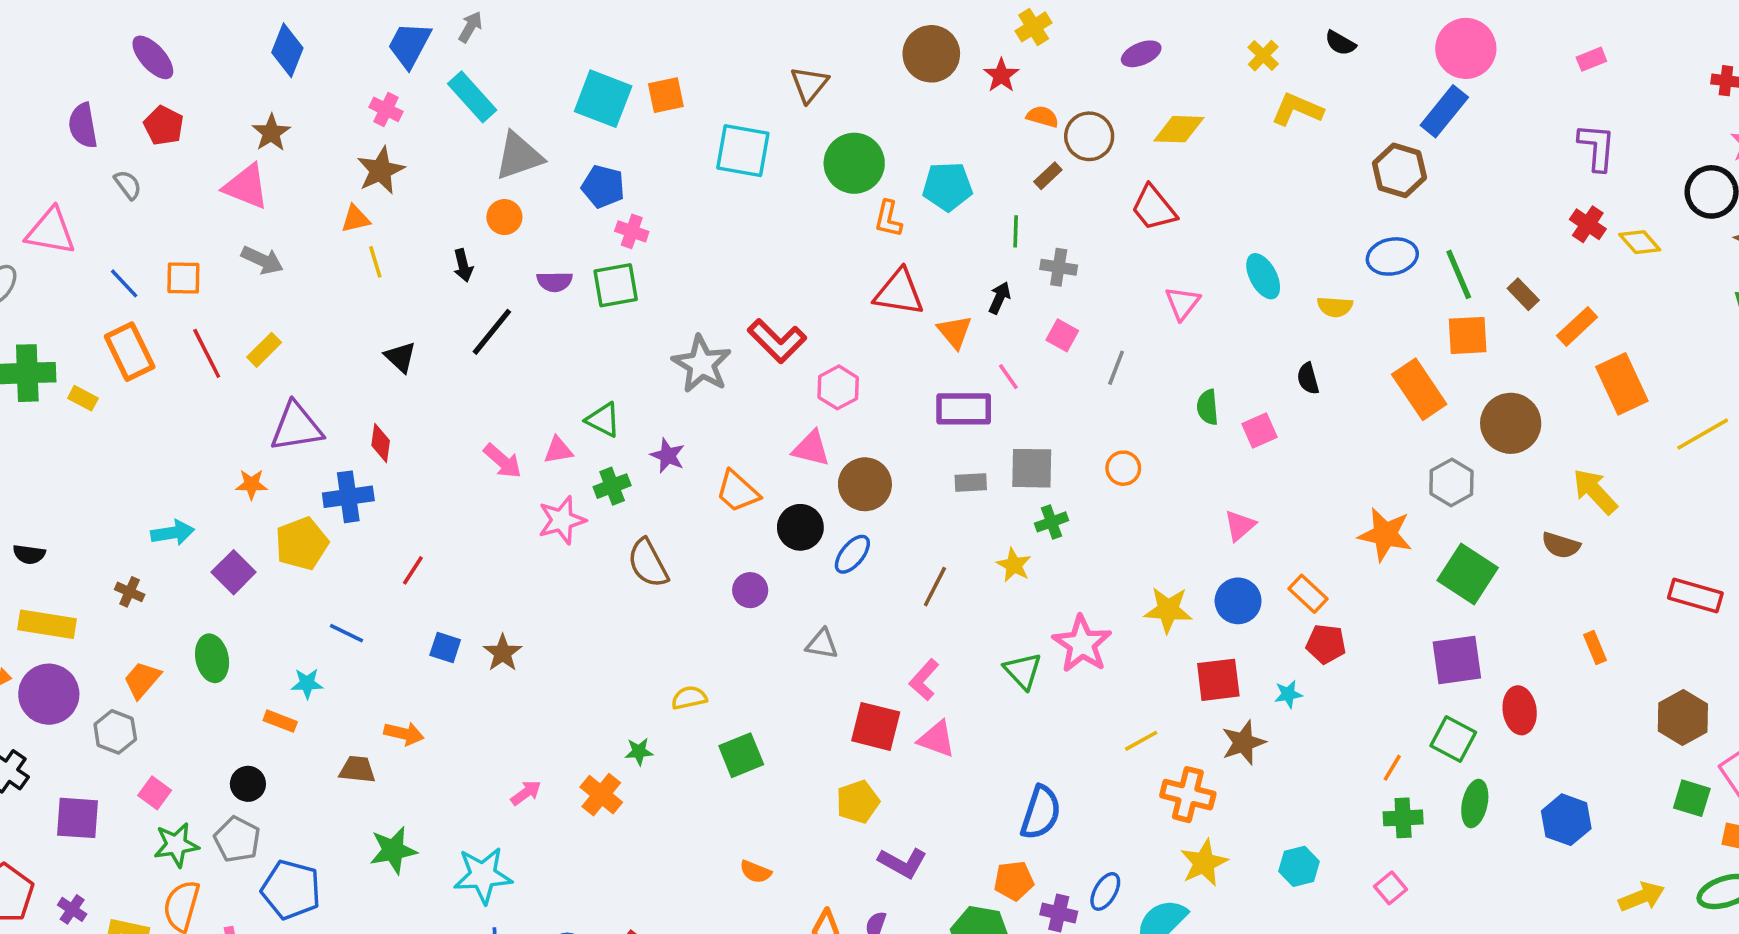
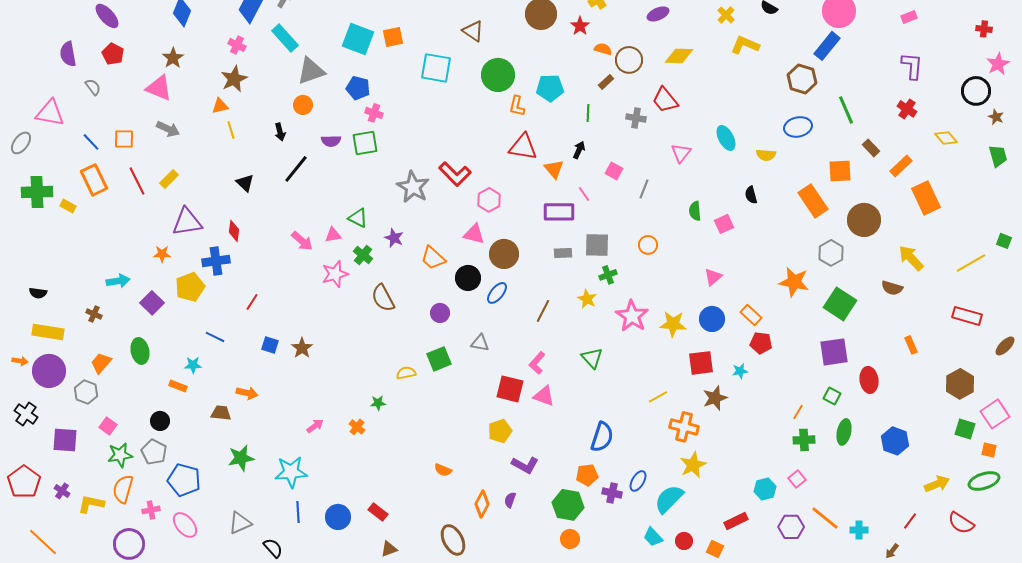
brown triangle: (809, 84) -> (473, 31), turned -35
yellow diamond: (1640, 242) -> (946, 138), moved
gray cross: (1059, 267) -> (636, 118), moved
green line: (1459, 274) -> (846, 110), moved
yellow line: (1703, 434) -> (971, 263), moved
green cross: (612, 486) -> (363, 255), turned -30
pink star: (1082, 644) -> (632, 316), moved
green square: (1453, 739) -> (832, 396), size x0.7
green square: (741, 755) -> (439, 359), moved
orange cross: (601, 795) -> (357, 427), size x0.7
cyan hexagon: (1299, 866) -> (765, 489), moved

